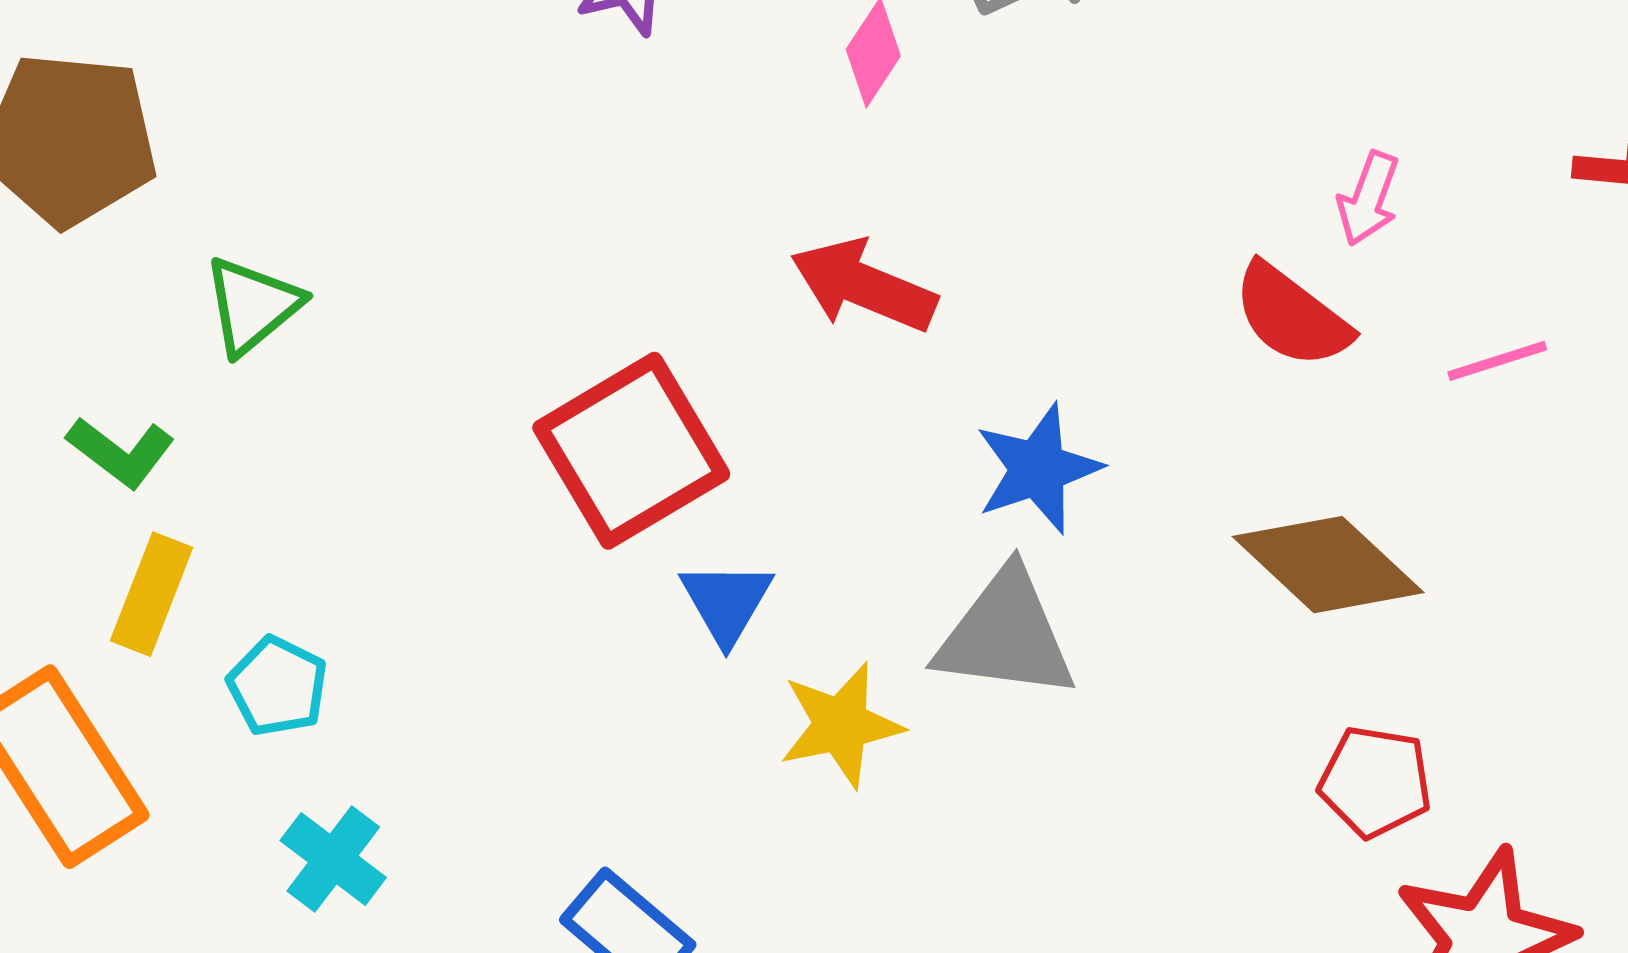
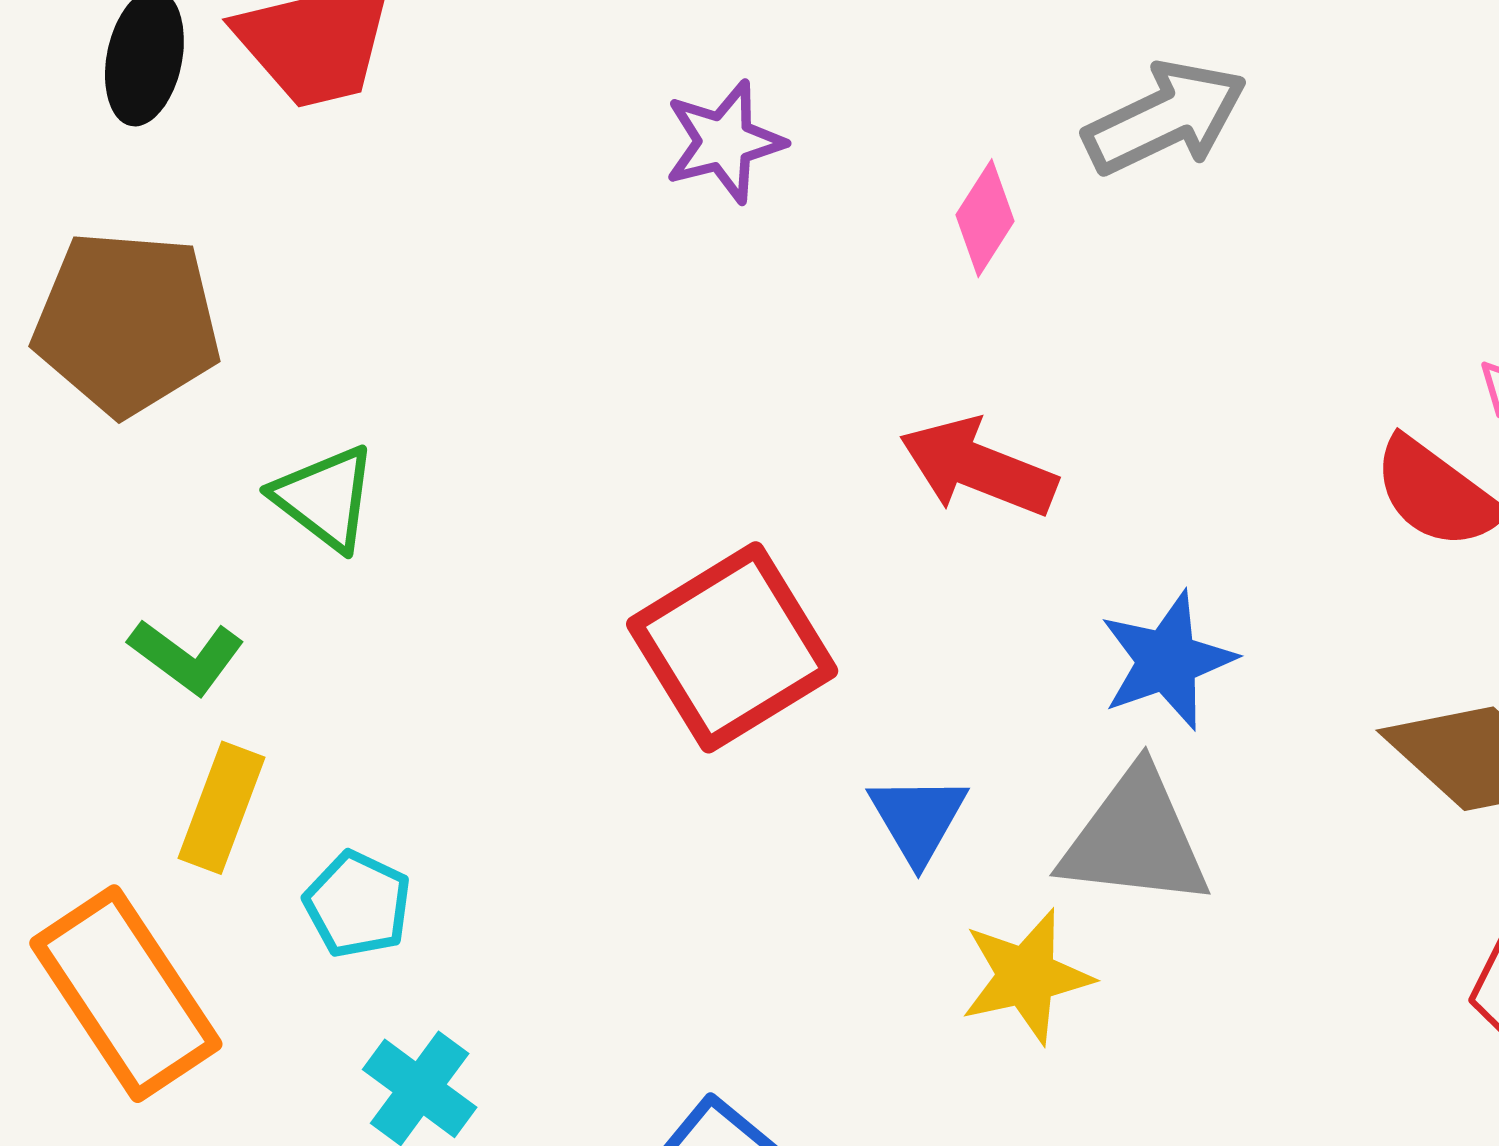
green triangle: (252, 306) -> (325, 498), turned -42
blue triangle: (726, 602) -> (918, 819), moved
yellow star: (841, 725) -> (1026, 976), moved

